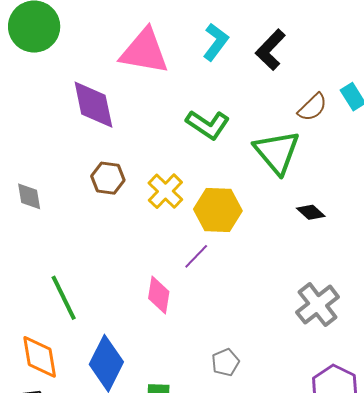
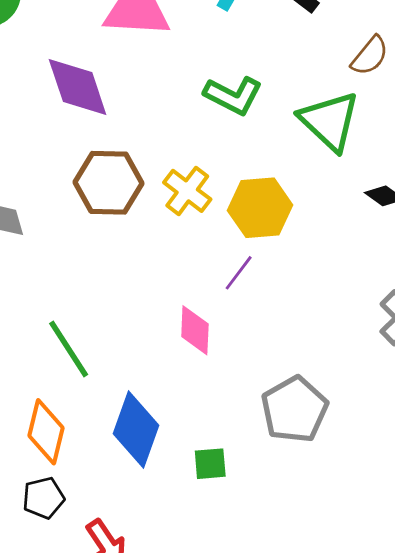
brown hexagon: (108, 178) -> (109, 183), size x1.5
orange diamond: (40, 357) -> (46, 432), turned 30
gray pentagon: (225, 362) -> (295, 409), size x1.8

